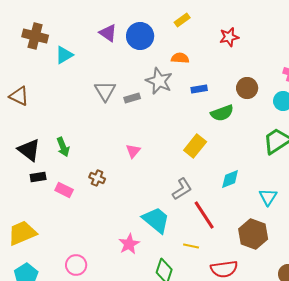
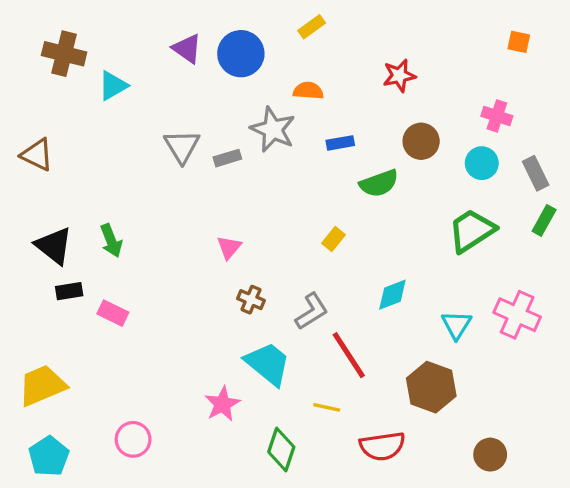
red star: (229, 37) -> (399, 76), moved
yellow rectangle: (195, 146) -> (334, 239), size x0.6
brown cross: (97, 178) -> (251, 300), moved

